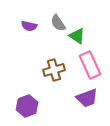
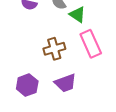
purple trapezoid: (87, 98) -> (65, 83), moved

